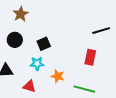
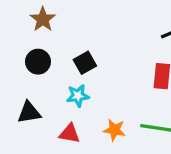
orange star: (58, 76) -> (114, 130), moved

